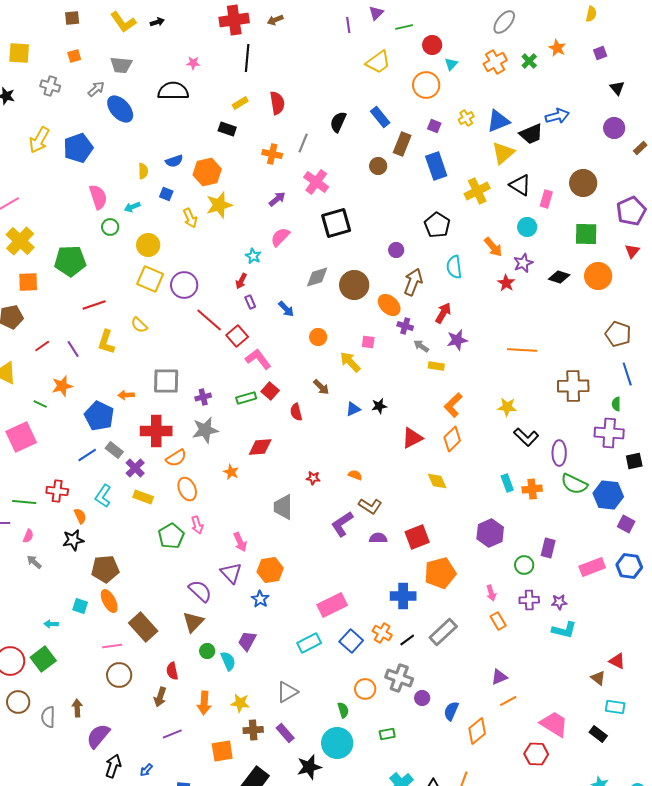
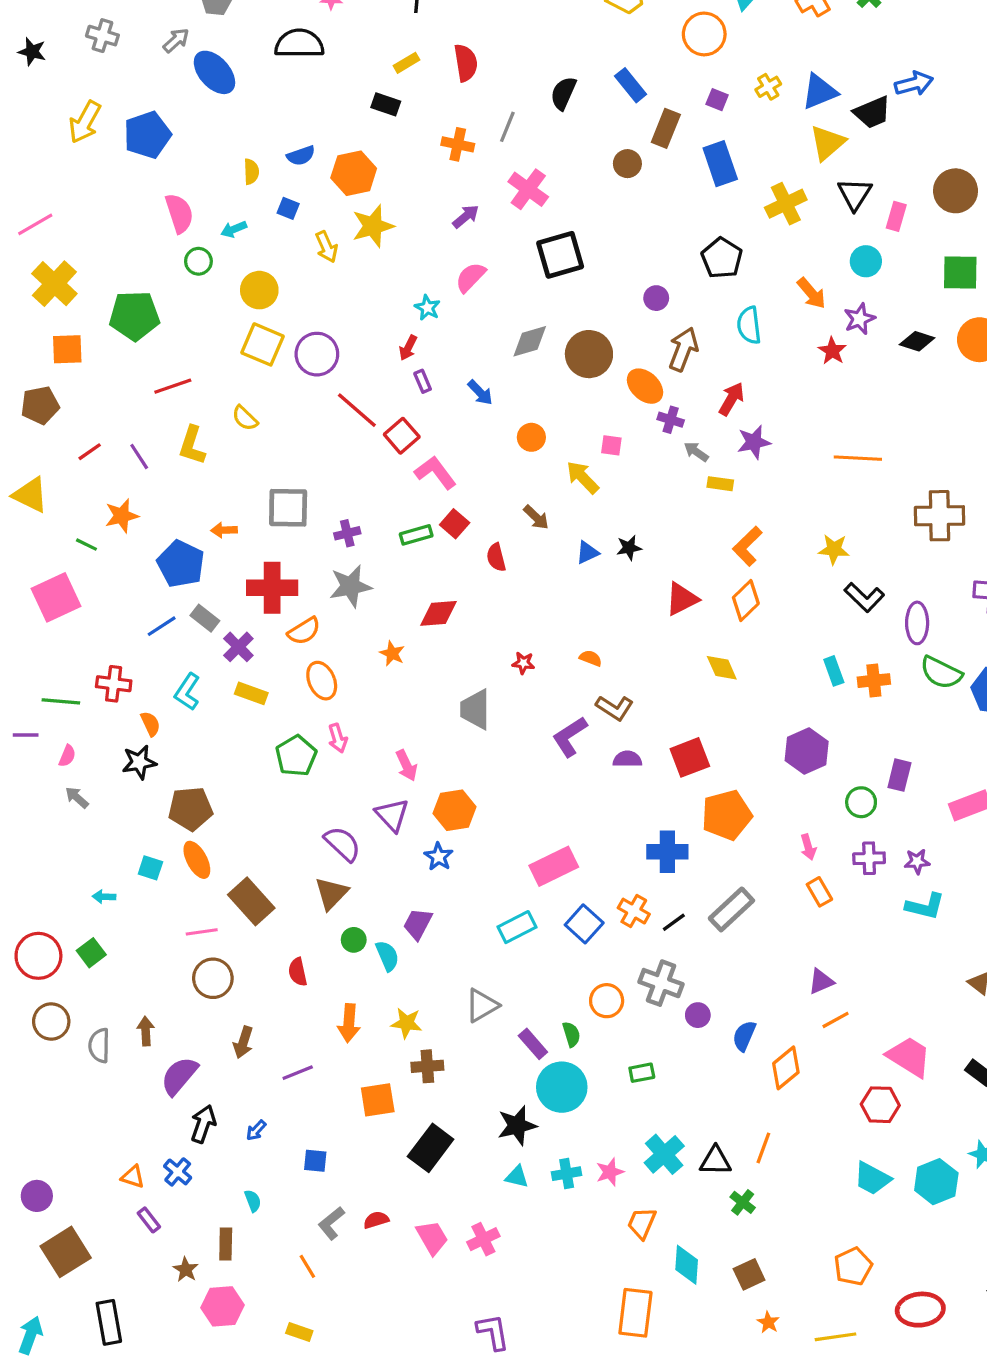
black triangle: (520, 185) -> (855, 194), turned 30
green square: (43, 659) -> (91, 953), size x0.7
brown arrow: (160, 697) -> (243, 1042), moved
purple rectangle: (285, 733) -> (533, 1044), moved

